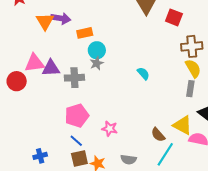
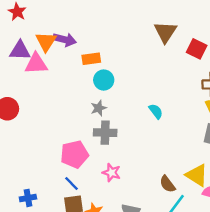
pink triangle: (34, 63) -> (36, 64), moved
gray star: (97, 63) -> (99, 108), moved
purple triangle: (51, 68) -> (20, 50), moved
gray cross: (74, 78) -> (105, 133), moved

